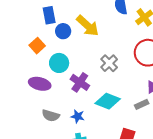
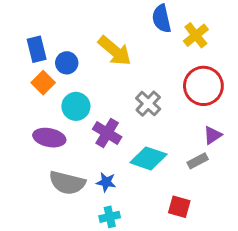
blue rectangle: (49, 15) -> (37, 49), moved
blue circle: (63, 31) -> (67, 63), moved
gray semicircle: (51, 116) -> (67, 183), size x1.4

